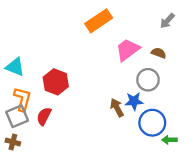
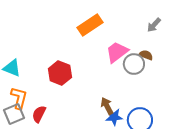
gray circle: (148, 80) -> (134, 64), moved
red hexagon: (56, 82) -> (60, 73), moved
blue star: (134, 101) -> (114, 117), moved

